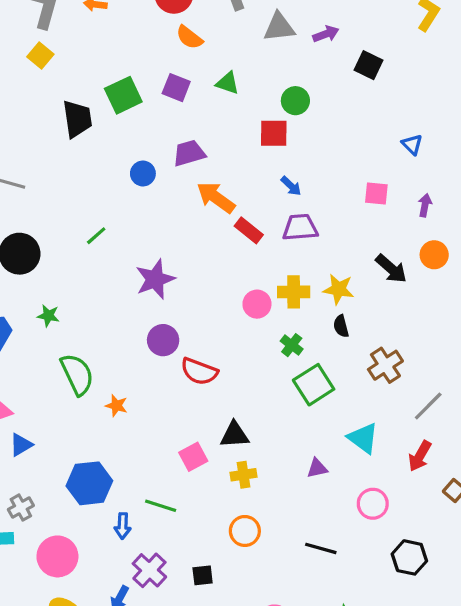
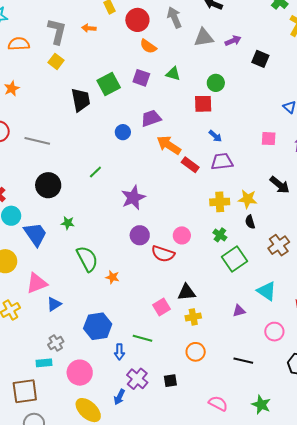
pink circle: (257, 304) -> (182, 235), moved

